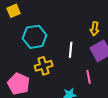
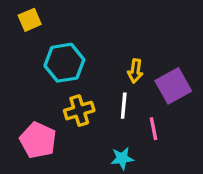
yellow arrow: (95, 29) -> (135, 71), moved
white line: (71, 50) -> (124, 106), moved

